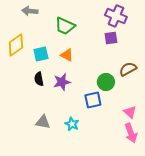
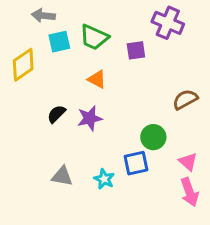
purple square: (111, 38) -> (136, 50), moved
cyan square: (41, 54) -> (59, 42), moved
black semicircle: (39, 79) -> (56, 114), turned 56
green circle: (106, 82) -> (153, 137), moved
blue square: (93, 100) -> (136, 163), moved

